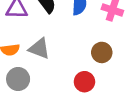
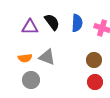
red circle: (84, 82) -> (95, 82), moved

